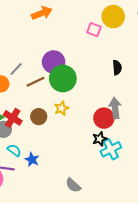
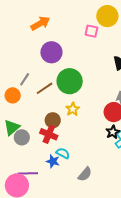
purple circle: (54, 62) -> (51, 52), moved
red cross: (13, 118) -> (49, 134), moved
cyan semicircle: (14, 150) -> (63, 153), moved
gray semicircle: (73, 185) -> (85, 174), moved, turned -84

